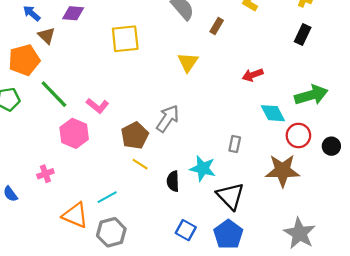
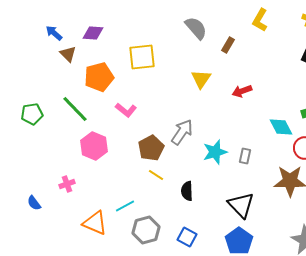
orange pentagon: (24, 60) -> (99, 77), moved
red arrow: (253, 75) -> (242, 91), moved
pink L-shape: (98, 106) -> (126, 110), moved
cyan star: (203, 168) -> (215, 152), moved, turned -30
blue square: (186, 230) -> (187, 237), moved
gray hexagon: (111, 232) -> (146, 230), moved

